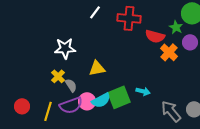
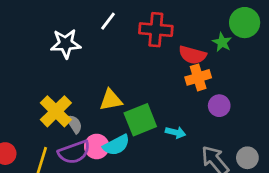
purple circle: (190, 42) -> (219, 106), moved
white star: (65, 48) -> (66, 44), moved
orange cross: (169, 52) -> (198, 77), moved, turned 30
yellow cross: (58, 76) -> (56, 111), size x1.6
green square: (119, 97) -> (140, 120), moved

